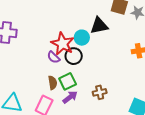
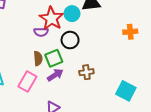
black circle: (74, 56) -> (70, 40), moved
purple semicircle: (54, 57) -> (41, 32), turned -48

